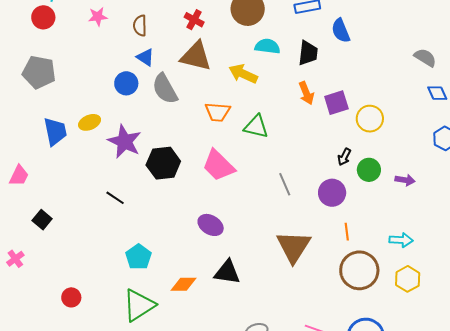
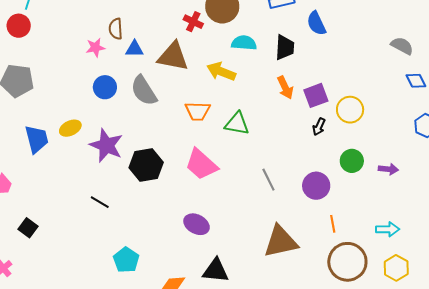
pink star: (98, 17) -> (95, 48), moved
red cross: (194, 20) -> (193, 22), moved
blue triangle: (145, 57) -> (134, 49), moved, turned -30
black arrow: (344, 157) -> (319, 127), moved
brown triangle: (294, 247) -> (281, 242), turned 48

